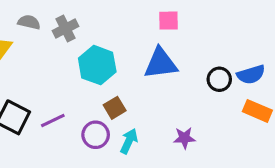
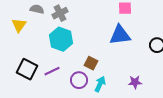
cyan hexagon: (97, 65) -> (61, 39), moved
brown square: (115, 108) -> (91, 63), turned -32

